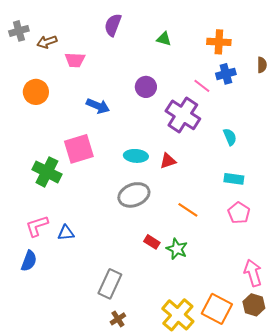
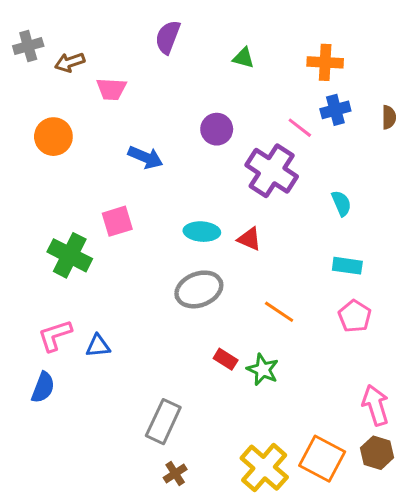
brown semicircle: (262, 65) -> (389, 117), moved
pink square: (79, 149) -> (117, 221), size x0.7
red triangle: (168, 161) -> (249, 239), turned 42

